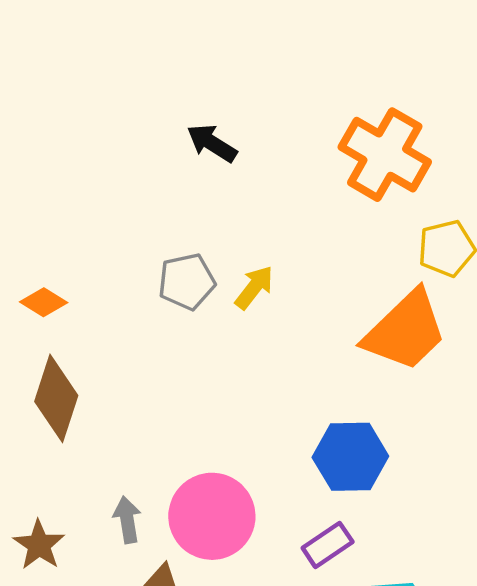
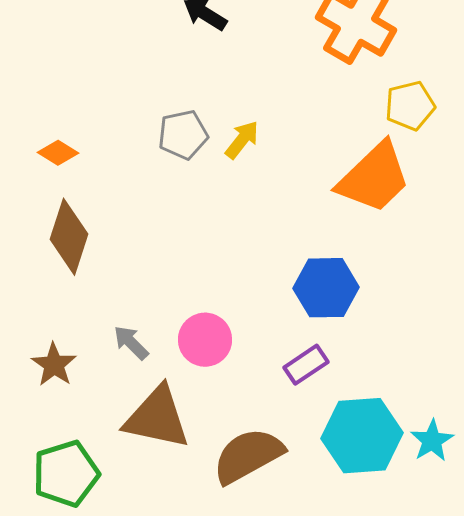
pink circle: (212, 516) -> (205, 340), size x0.7
gray arrow: (127, 520) -> (131, 343), turned -36

